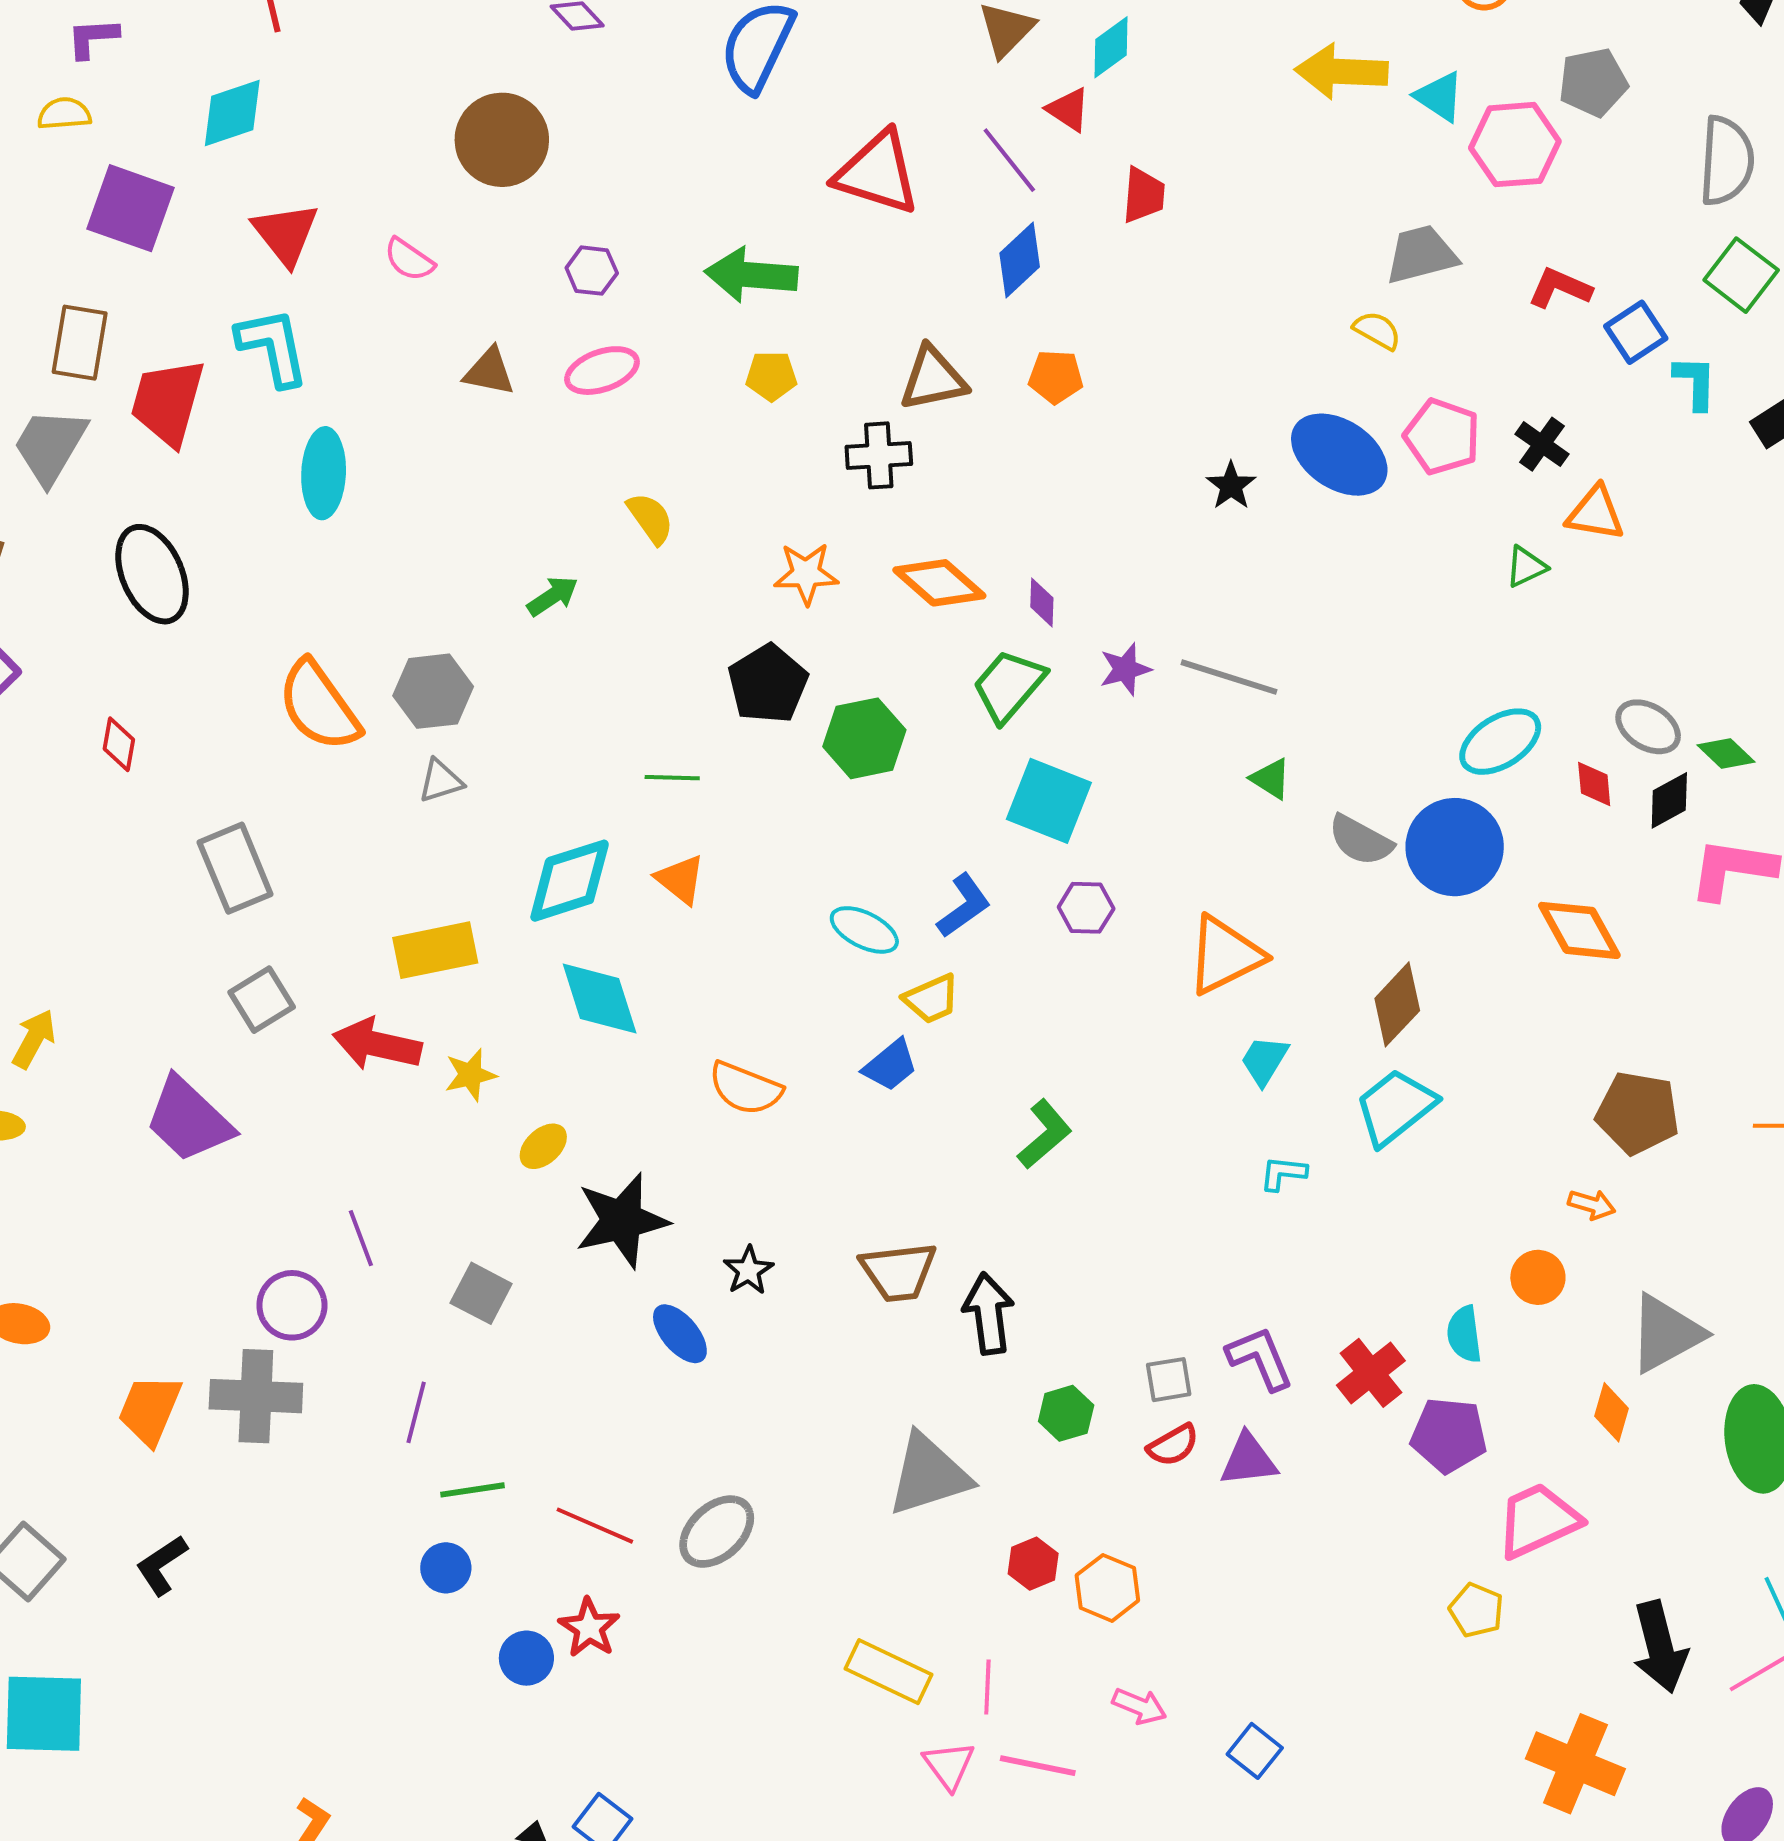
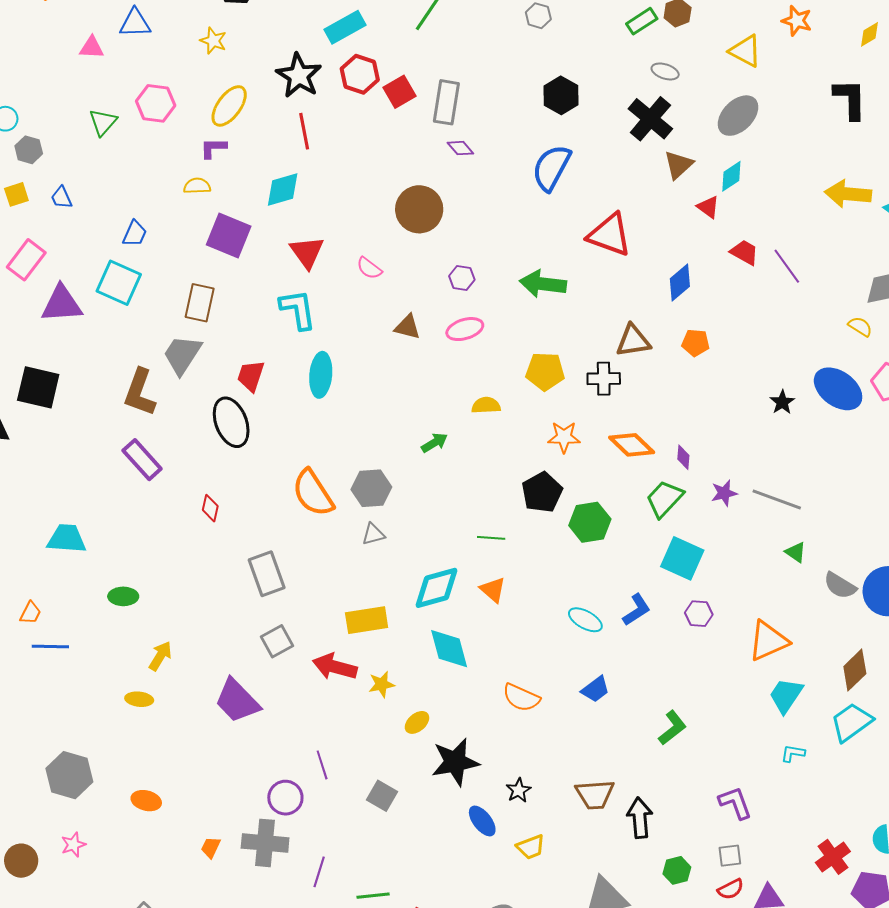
purple line: (1009, 160) -> (787, 266), moved
red trapezoid: (1144, 195) -> (744, 252), turned -68
yellow pentagon: (771, 376) -> (545, 371), moved, size x1.5
red trapezoid: (168, 402) -> (251, 376), moved, size x0.7
yellow semicircle: (650, 518) -> (486, 405), turned -60
yellow trapezoid: (931, 999) -> (531, 847), moved
cyan trapezoid: (1264, 1060) -> (786, 695), size x1.4
purple L-shape: (1260, 1358) -> (735, 803), moved
orange trapezoid: (150, 1410) -> (211, 847), size x0.6
purple line: (416, 1412) -> (319, 872), moved

